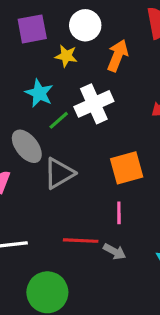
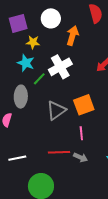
yellow star: (66, 56) -> (33, 42), moved
gray ellipse: (27, 146) -> (21, 97), turned 45
gray triangle: (59, 173) -> (56, 110), moved

